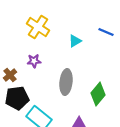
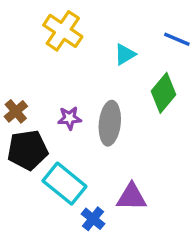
purple star: (34, 61) -> (70, 118), moved
green diamond: (98, 94) -> (163, 93), moved

